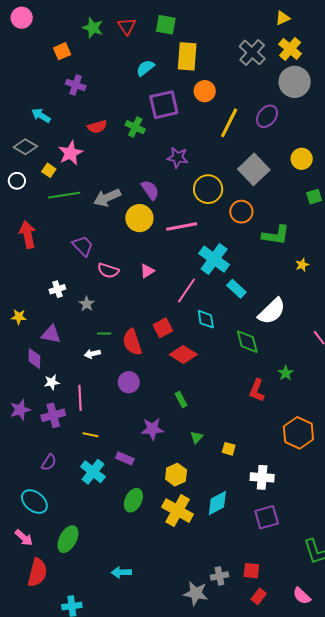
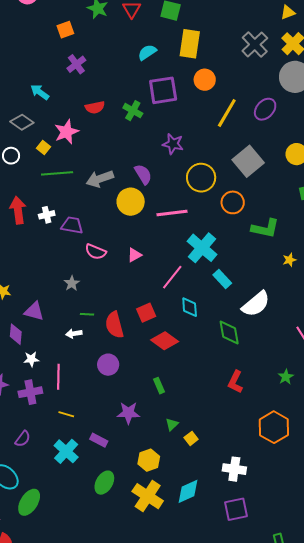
purple cross: (76, 85) -> (76, 64), turned 30
purple trapezoid: (83, 246) -> (72, 225), turned -40
white cross: (57, 289) -> (47, 215), moved
green star: (286, 373) -> (286, 377), moved
yellow square: (229, 449) -> (191, 438), moved, turned 32
green ellipse: (68, 539) -> (29, 502), moved

